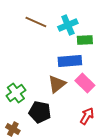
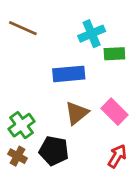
brown line: (36, 22) -> (23, 28), moved
blue rectangle: (70, 61) -> (69, 74), moved
brown cross: (13, 129) -> (18, 156), moved

